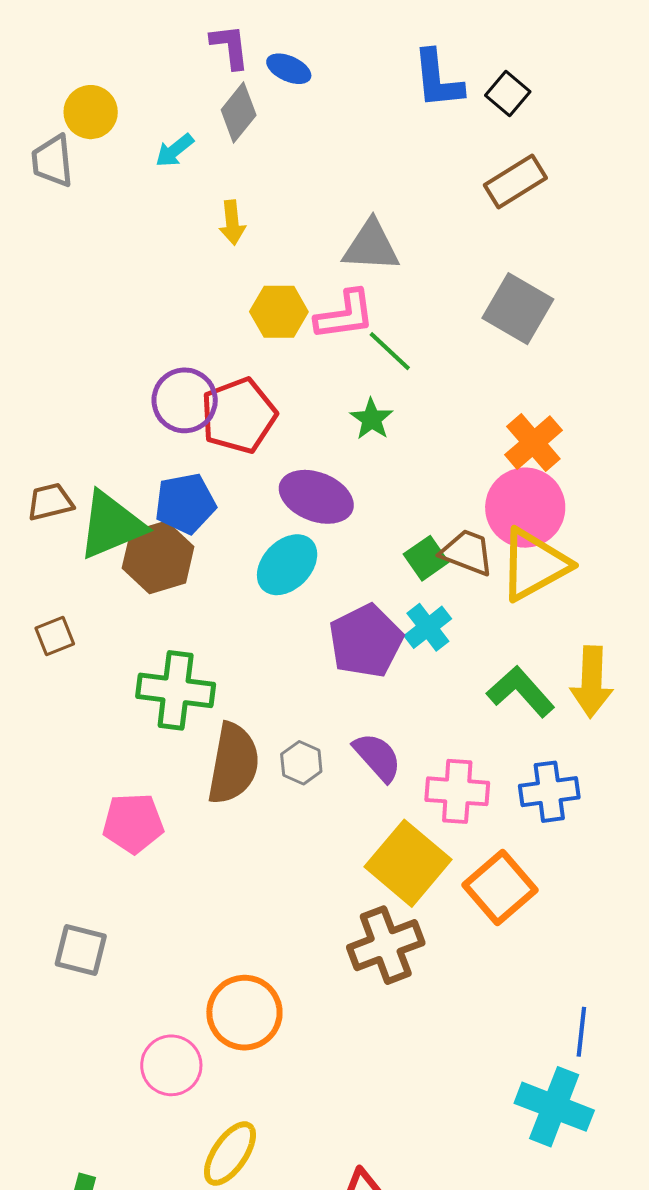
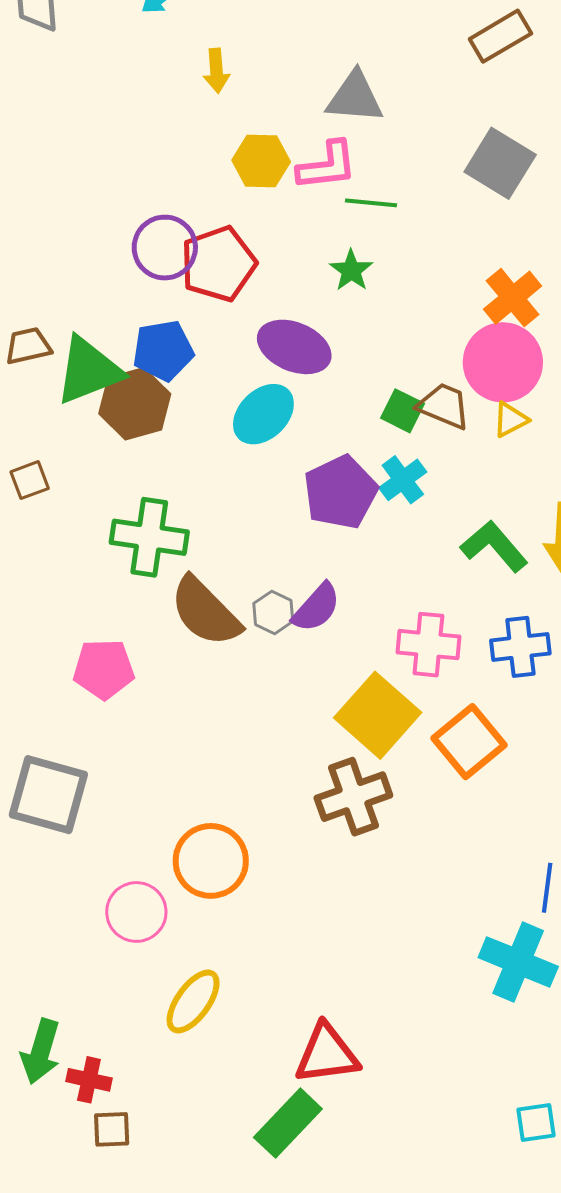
green line: (390, 351) -> (371, 203), turned -39
green square: (426, 558) -> (403, 411), turned -30
yellow triangle: (534, 565) -> (510, 420), size x0.5
purple semicircle: (377, 757) -> (316, 608), moved, turned 82
brown semicircle: (233, 764) -> (205, 612), turned 124
gray square: (81, 950) -> (48, 795), size x1.5

